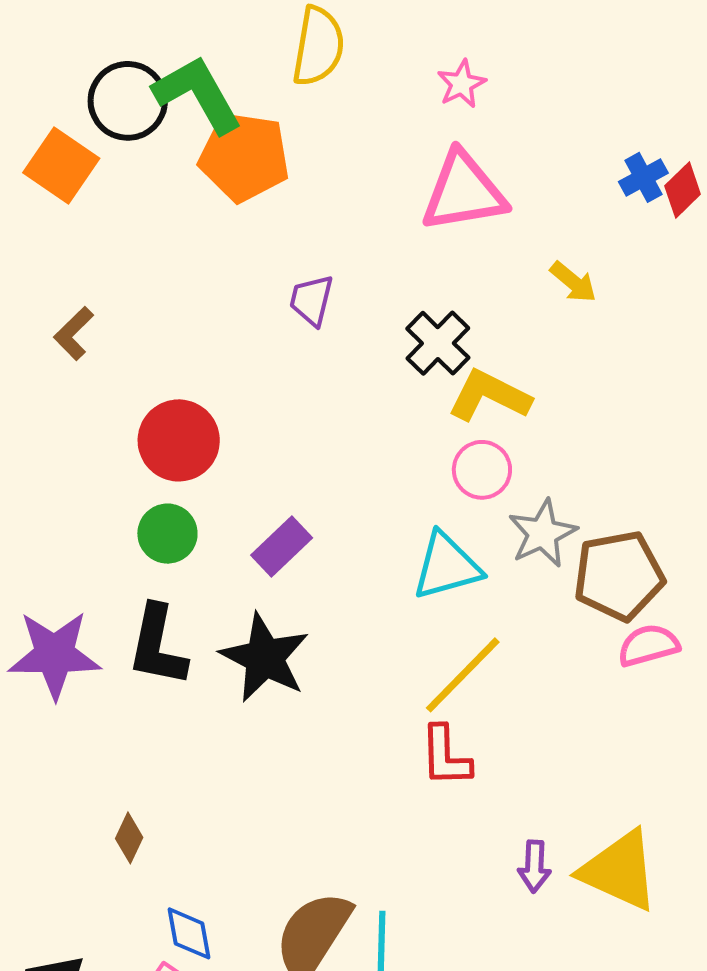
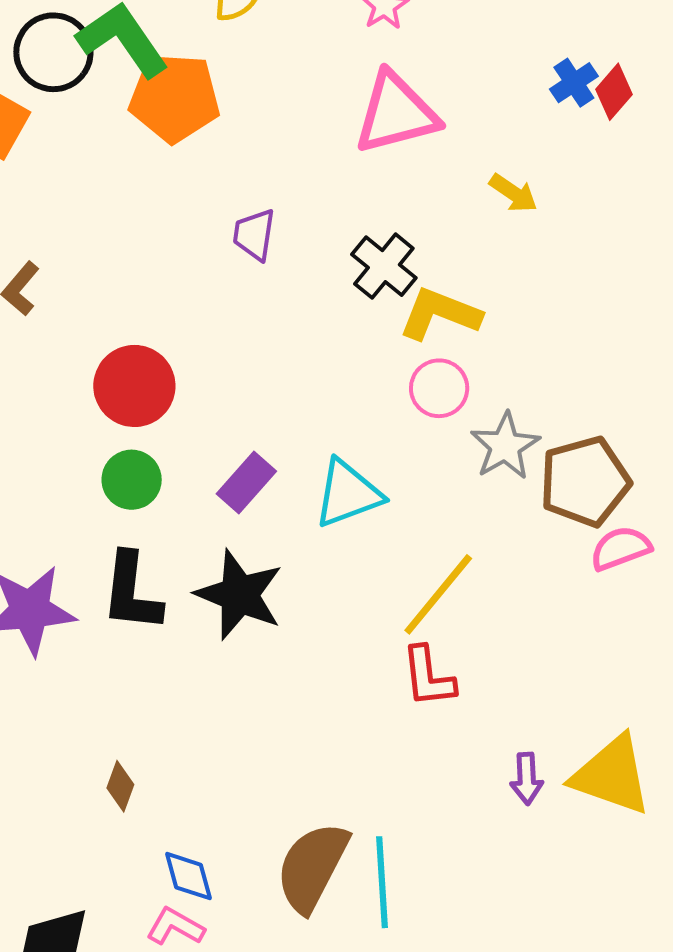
cyan triangle: (447, 566) -> (348, 494), moved

